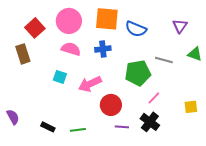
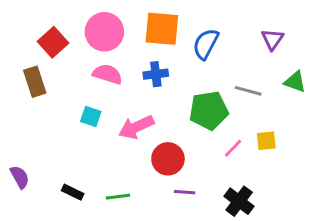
blue semicircle: (136, 29) -> (206, 44), turned 95
yellow square: (191, 107) -> (266, 141), moved
black cross: (150, 122) -> (239, 201), moved

